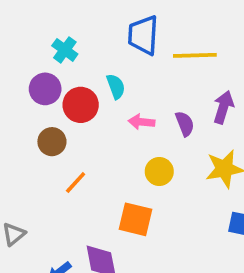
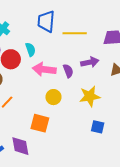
purple arrow: (223, 107) -> (90, 62), turned 60
pink arrow: (141, 122) -> (44, 69), size x1.6

